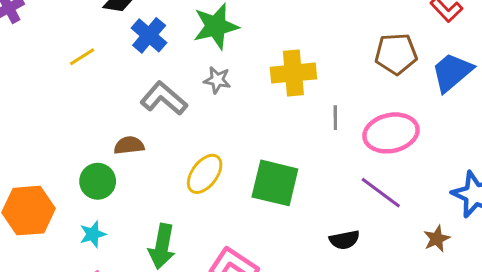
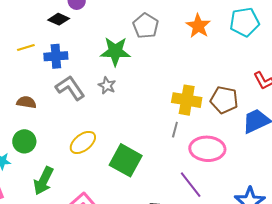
blue cross: (149, 35) -> (56, 56), moved, turned 30
yellow cross: (293, 73) -> (187, 100), moved
brown semicircle: (129, 145) -> (26, 102), moved
green circle: (98, 181) -> (24, 141), moved

